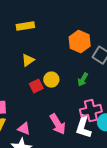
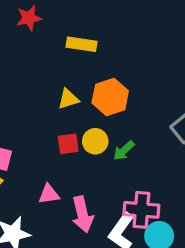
orange hexagon: (80, 41) -> (110, 97), moved
green arrow: (83, 79) -> (124, 151), moved
pink triangle: (24, 129) -> (49, 194), moved, turned -48

